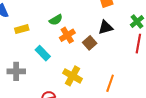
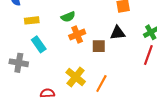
brown square: (90, 43) -> (99, 46), turned 32
cyan rectangle: (43, 53) -> (39, 44), moved
orange line: (110, 83) -> (101, 84), moved

